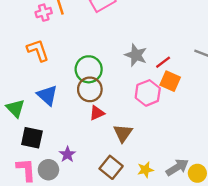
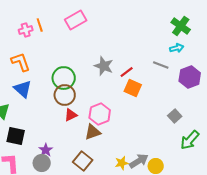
pink hexagon: (148, 93) -> (100, 114), moved
blue triangle: (47, 95) -> (23, 89), moved
brown triangle: (123, 133) -> (93, 132), turned 36
gray circle: (48, 170) -> (42, 163), moved
yellow star: (145, 170) -> (122, 163), moved

